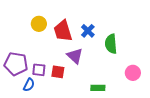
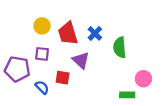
purple square: (39, 70) -> (42, 54), moved
blue semicircle: (29, 85) -> (42, 87), moved, turned -72
green rectangle: (98, 88) -> (127, 95), moved

